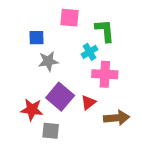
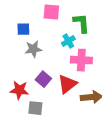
purple square: (60, 97) -> (43, 79), size x0.7
red triangle: (88, 102) -> (67, 84), size x1.5

